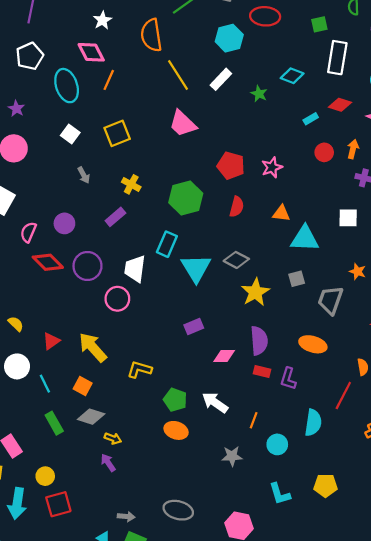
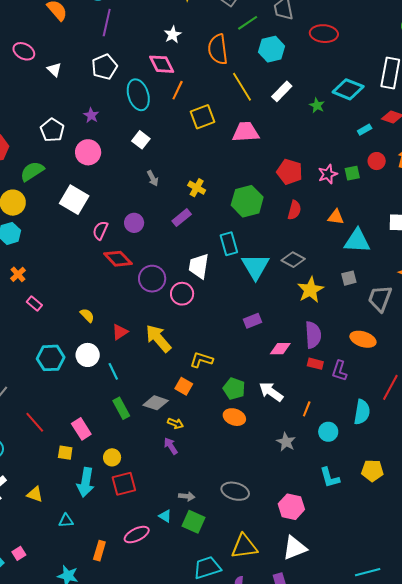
green square: (319, 24) -> (352, 173), moved
cyan hexagon: (229, 38) -> (272, 49), moved
cyan diamond: (292, 76) -> (348, 89), size x1.4
pink trapezoid: (183, 124) -> (246, 132), turned 132
yellow square: (117, 133) -> (203, 117), moved
cyan rectangle: (167, 244) -> (229, 244), turned -40
purple circle: (87, 266) -> (152, 279), moved
orange square: (83, 386) -> (184, 386), moved
gray star: (232, 456) -> (286, 442), turned 30

